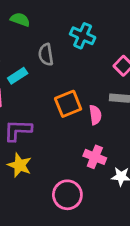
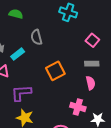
cyan cross: (83, 36) -> (68, 12), moved
pink semicircle: (95, 115) -> (90, 83), moved

